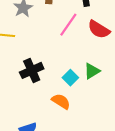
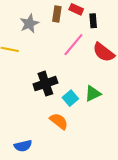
black cross: (32, 70) -> (45, 84), moved

